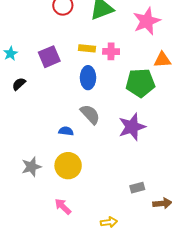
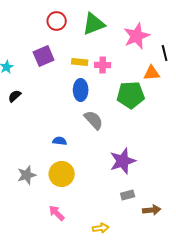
purple square: (49, 57) -> (44, 56), moved
gray semicircle: (90, 114) -> (94, 120), moved
purple star: (132, 127) -> (123, 161), moved

